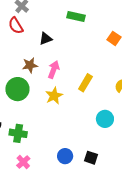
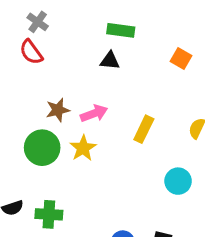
black triangle: (46, 39) -> (110, 61), moved, turned 32
pink arrow: (54, 70) -> (94, 113), turned 54
yellow star: (54, 96) -> (83, 148), moved

